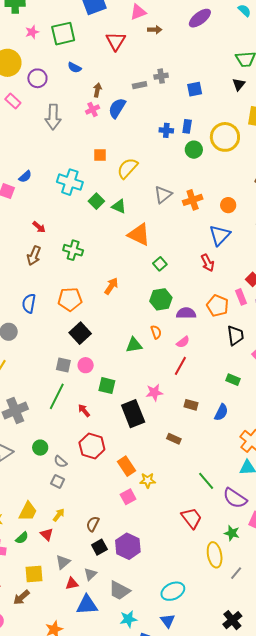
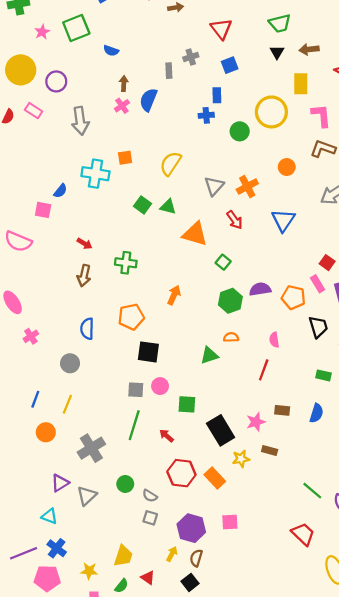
red triangle: (116, 41) -> (221, 29), moved
blue semicircle: (74, 67) -> (111, 51), moved
gray rectangle: (140, 85) -> (169, 71), turned -72
blue rectangle: (187, 126) -> (217, 95), moved
orange square: (100, 155) -> (125, 158), moved
cyan cross: (70, 182) -> (95, 174), moved
orange circle: (228, 205) -> (287, 167), moved
red arrow: (208, 263) -> (235, 220), moved
purple semicircle: (186, 313) -> (260, 289), moved
orange semicircle: (156, 332) -> (231, 337), turned -64
black square: (80, 333) -> (148, 352), turned -30
pink semicircle: (183, 342) -> (274, 340), moved, turned 128
pink star: (154, 392) -> (256, 422), moved
orange rectangle: (126, 466) -> (215, 478), moved
yellow star: (148, 480) -> (241, 459), moved
pink square: (128, 497) -> (230, 522), turned 35
yellow arrow: (59, 515) -> (172, 554), moved
purple hexagon: (128, 546) -> (191, 528), moved
black square: (99, 547) -> (190, 582), moved

